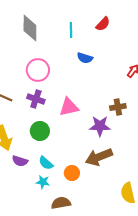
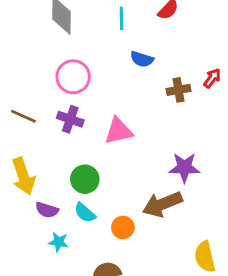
brown cross: (118, 107) -> (178, 90), moved
purple star: (100, 126) -> (184, 167), moved
green circle: (40, 131) -> (85, 179), moved
cyan star: (43, 182) -> (59, 242), moved

